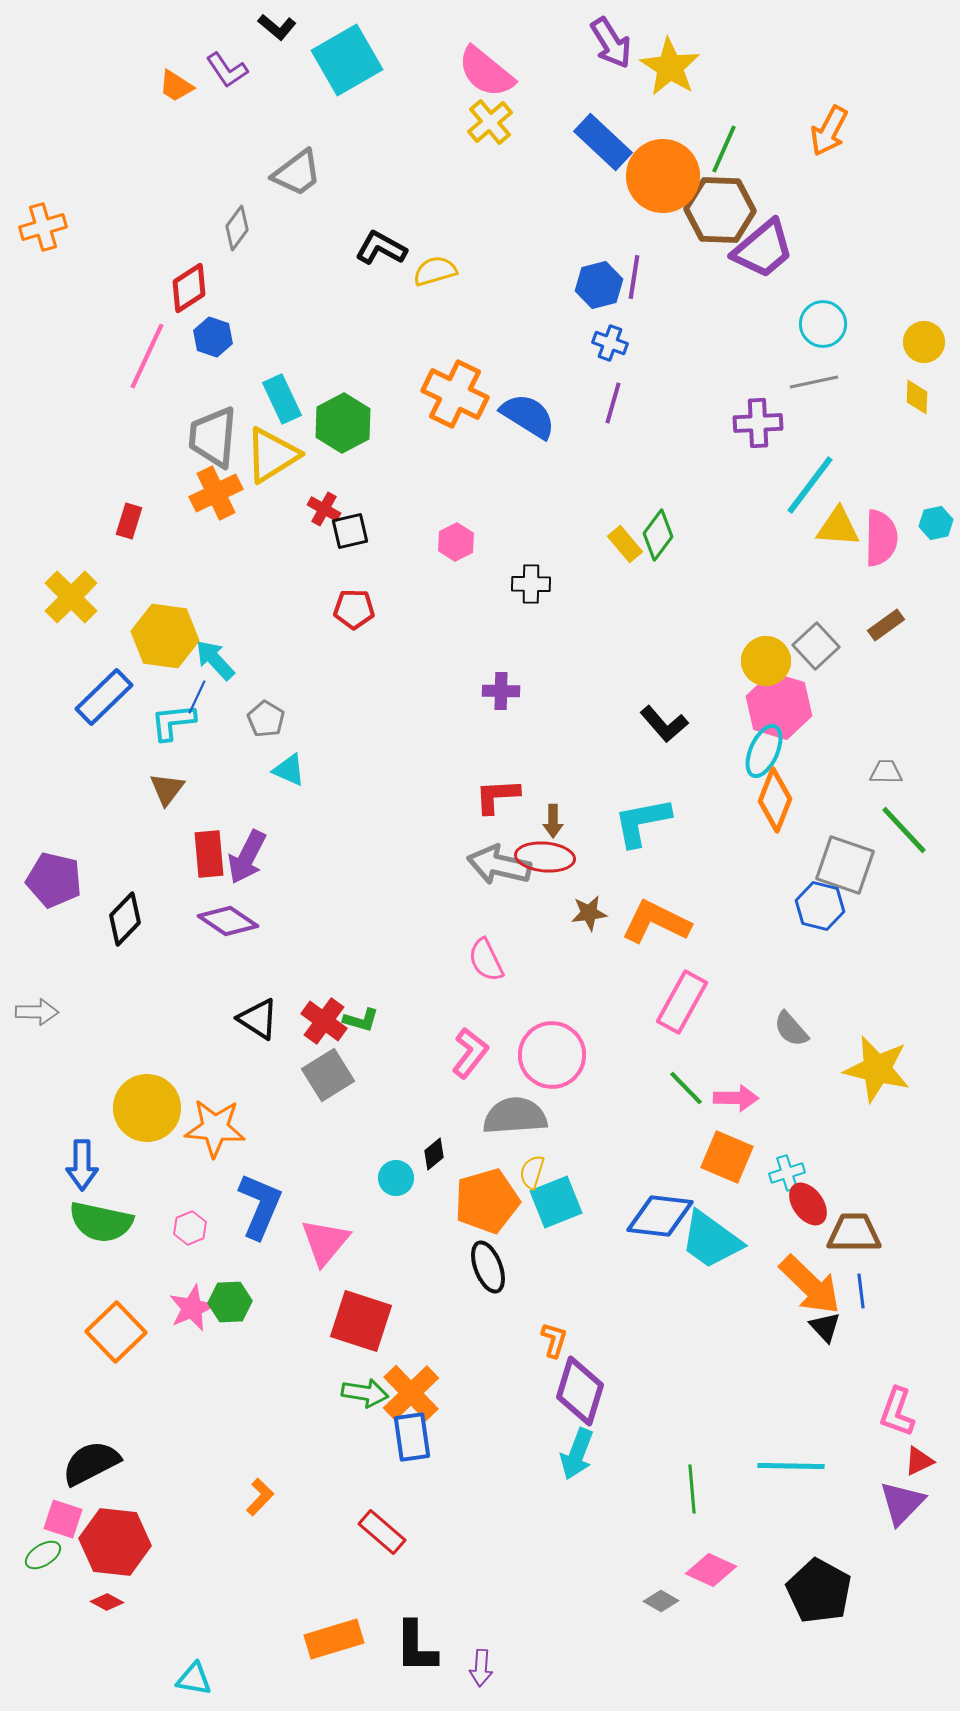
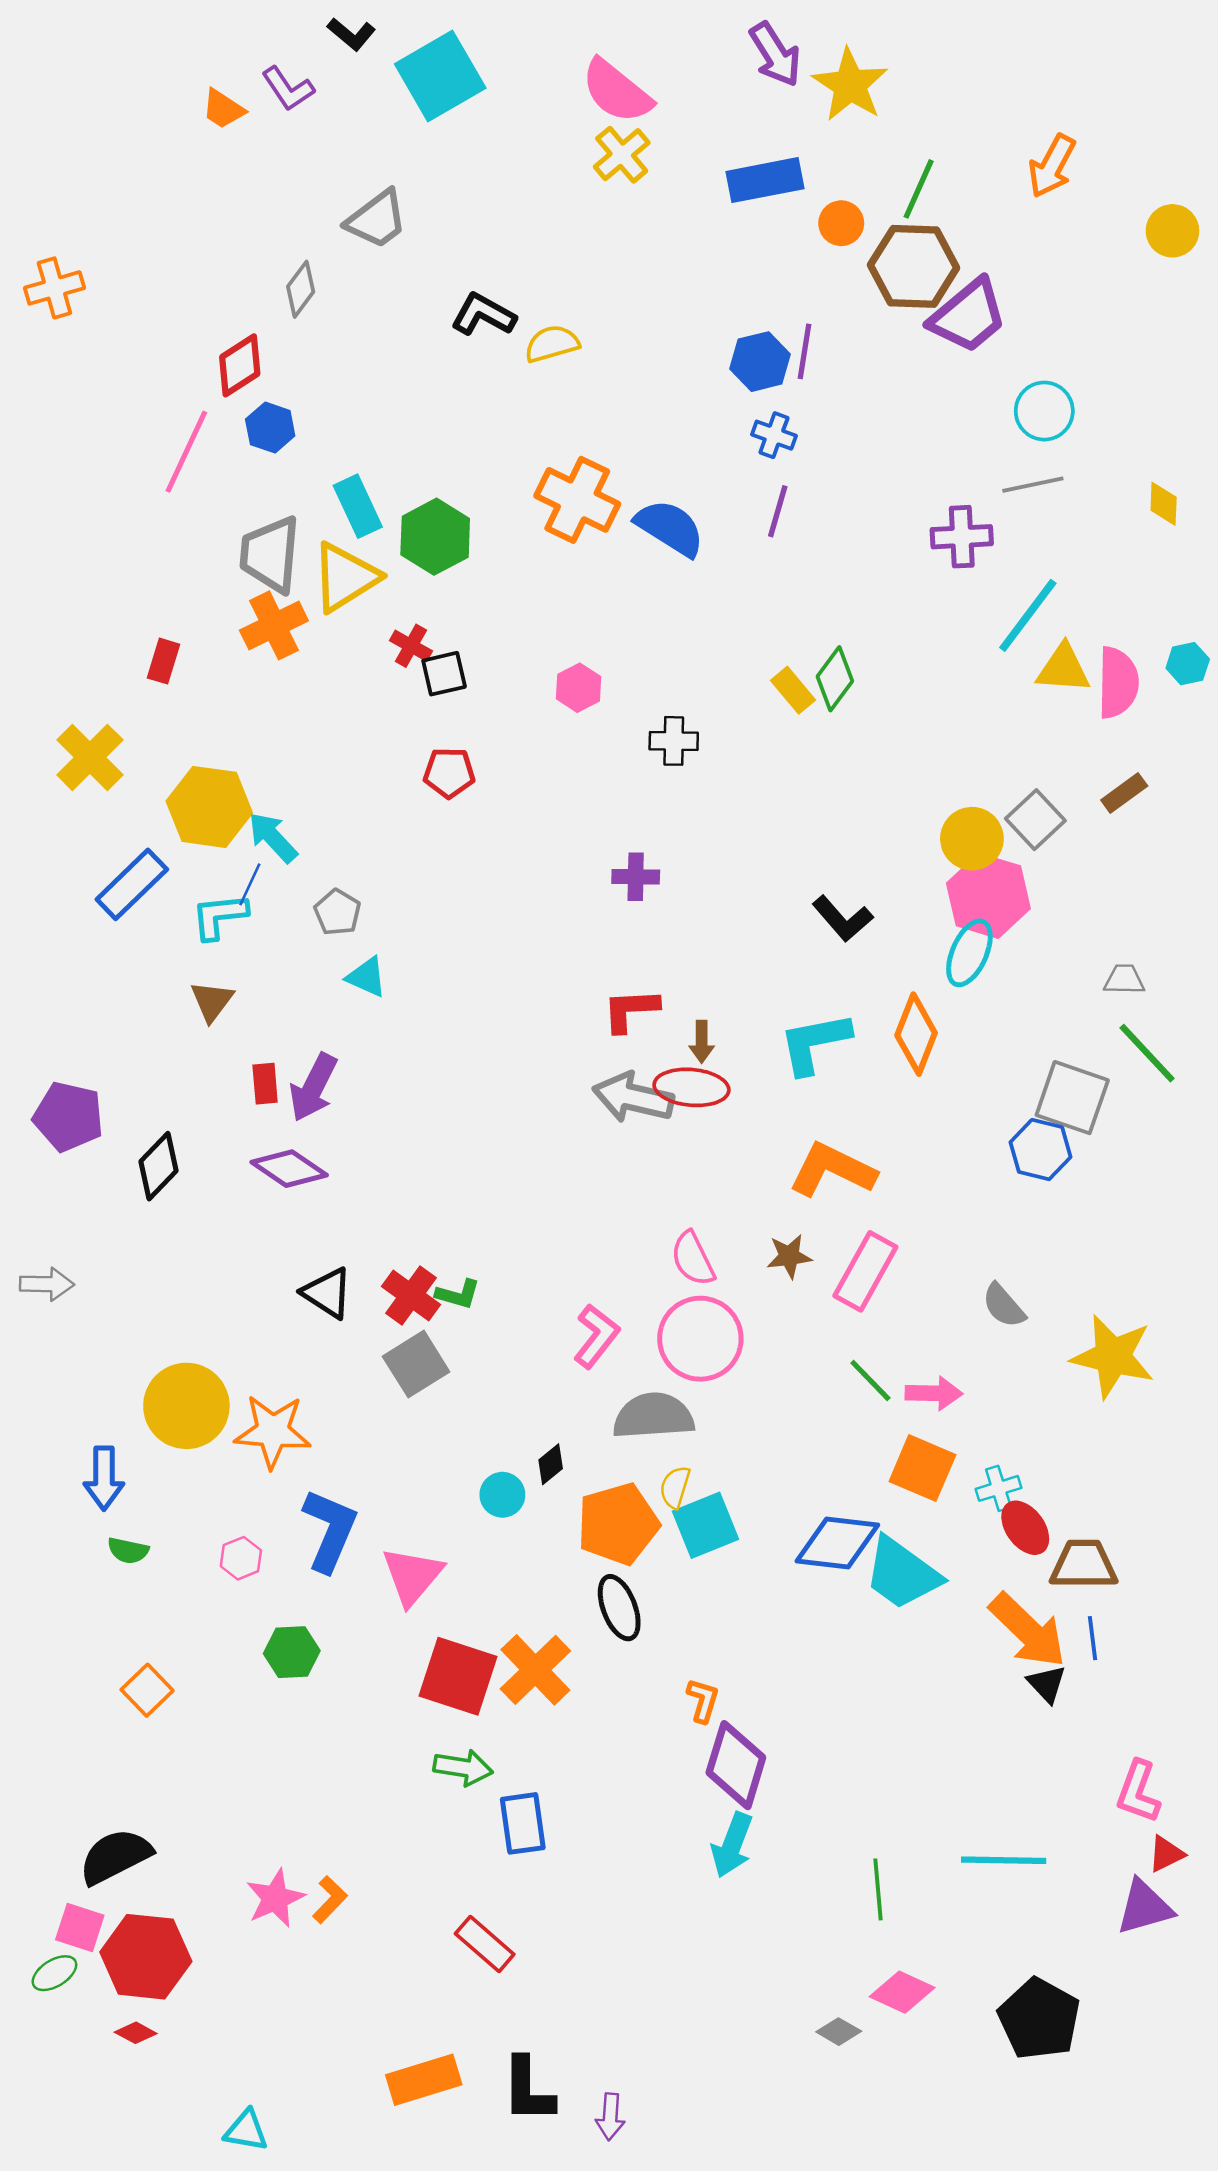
blue rectangle: (603, 142) -> (765, 180), turned -54
orange circle: (663, 176) -> (841, 223), size x0.5
yellow circle: (924, 342) -> (1172, 231), moved
orange diamond: (775, 800) -> (916, 1034), moved
red rectangle: (209, 854) -> (265, 1084), size x0.7
brown star: (589, 913) -> (789, 1256), moved
pink semicircle: (486, 960) -> (693, 1259), moved
green semicircle: (101, 1222) -> (128, 1551), size x0.5
pink star: (192, 1308) -> (275, 1898), moved
orange square: (116, 1332) -> (147, 1690), size x0.7
orange cross: (411, 1393) -> (535, 1670), moved
purple triangle: (902, 1503) -> (1145, 1907), turned 30

